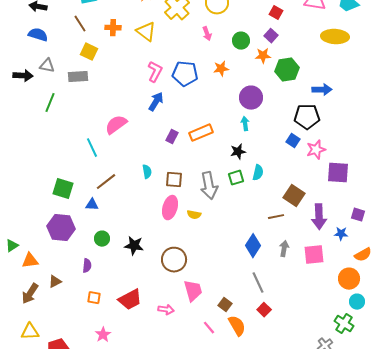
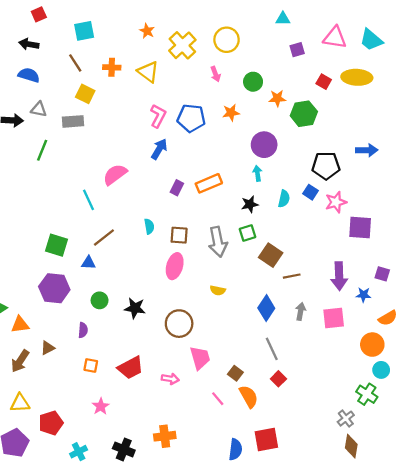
red square: (276, 13) -> (324, 82), moved
purple square: (271, 36) -> (297, 50), moved, turned 32
blue arrow: (322, 90) -> (367, 150), moved
cyan semicircle: (258, 173) -> (284, 199), moved
brown square: (294, 196) -> (271, 255), moved
yellow semicircle: (194, 215) -> (218, 290), moved

